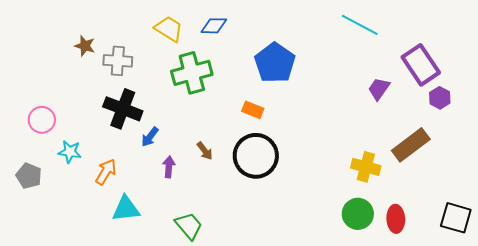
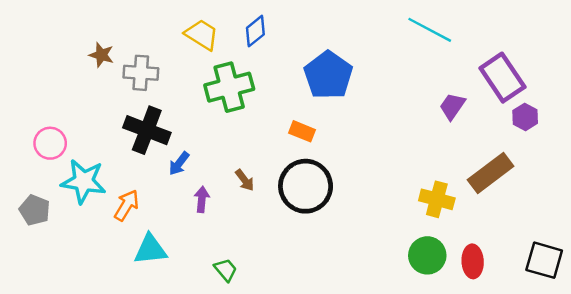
blue diamond: (214, 26) -> (255, 31), turned -40
cyan star: (70, 152) -> (84, 181), size x1.6
green trapezoid: (189, 226) -> (226, 270), size x0.7

